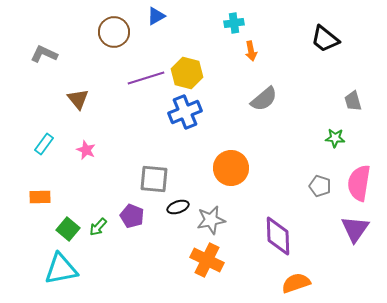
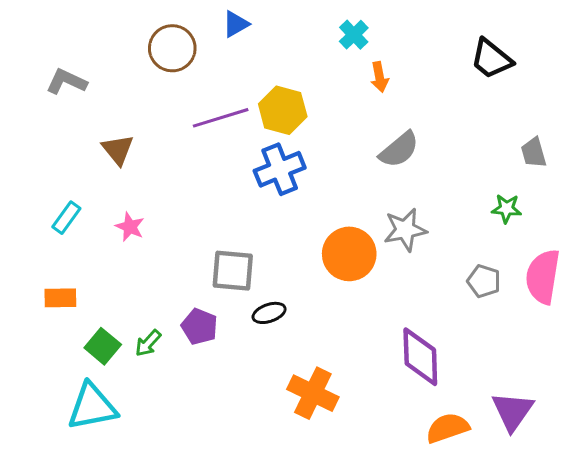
cyan cross: (234, 23) -> (354, 35), turned -36
gray star: (211, 220) -> (405, 230), moved
purple triangle: (355, 229) -> (513, 411), moved

